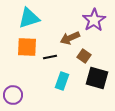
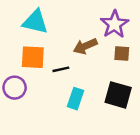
cyan triangle: (29, 18) -> (35, 22), turned 30
brown square: (84, 56) -> (122, 53), moved, turned -32
purple circle: (13, 95) -> (15, 88), moved

